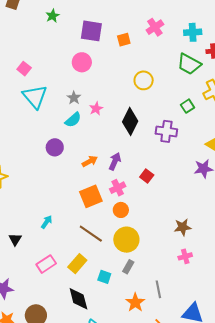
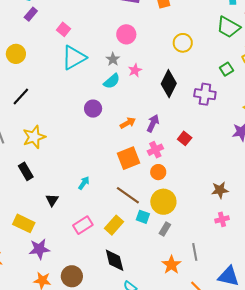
pink circle: (82, 62) -> (126, 34), moved
cyan triangle: (35, 97) -> (74, 57), turned 40
cyan square: (104, 277) -> (143, 217), moved

